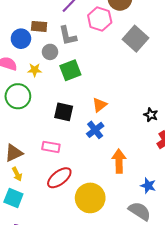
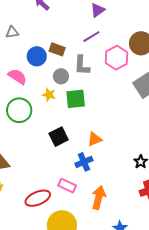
yellow star: (35, 70) -> (49, 95), moved
black square: (64, 112) -> (59, 137), turned 36
pink rectangle: (51, 147) -> (67, 186), moved

